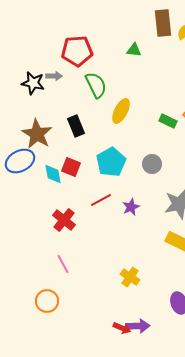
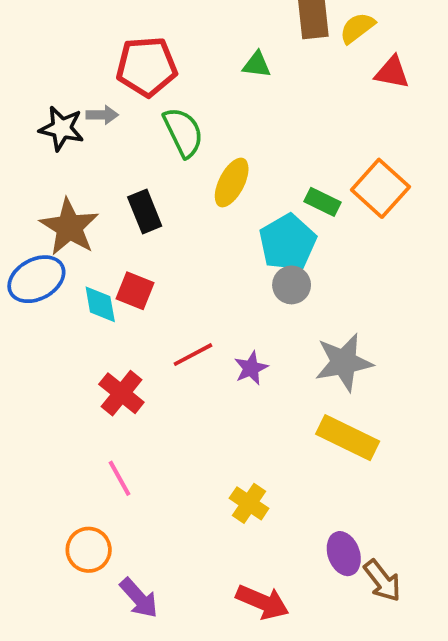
cyan pentagon: (111, 162) -> (288, 242), moved
purple arrow: (138, 326) -> (139, 598), moved, turned 50
red arrow: (122, 328) -> (263, 602), moved, size x1.5

